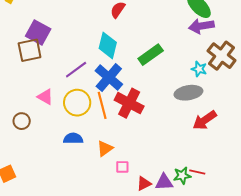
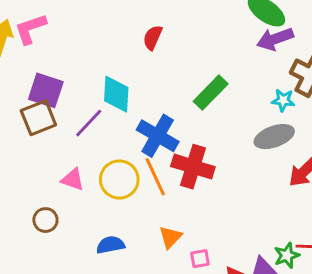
cyan diamond: (108, 45) -> (116, 94), moved
purple line: (76, 70) -> (89, 123), moved
blue semicircle: (73, 139) -> (110, 245), moved

